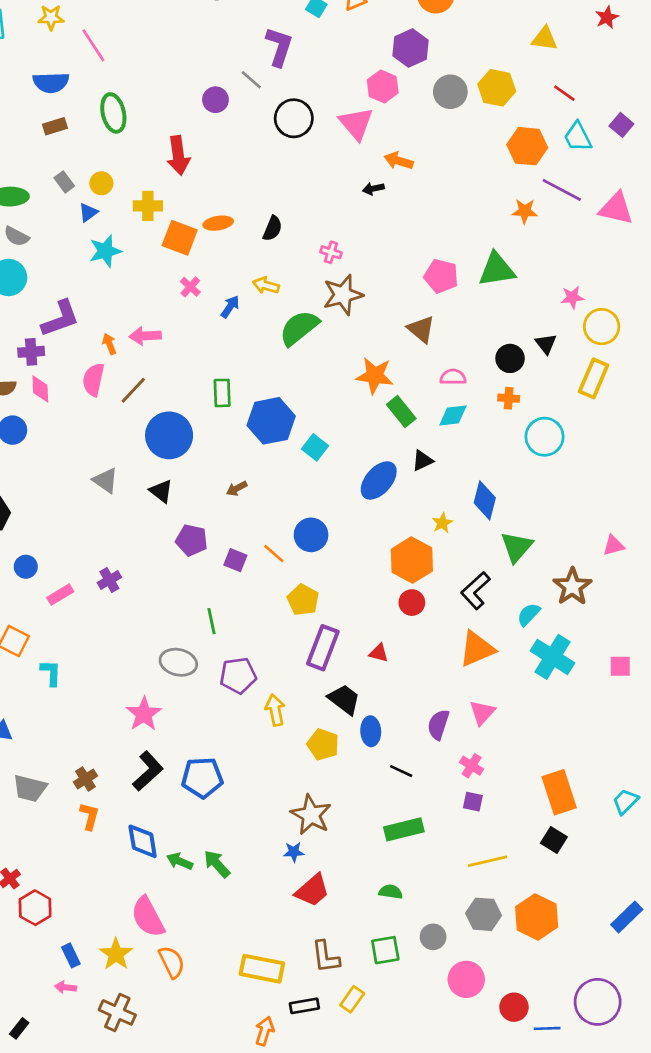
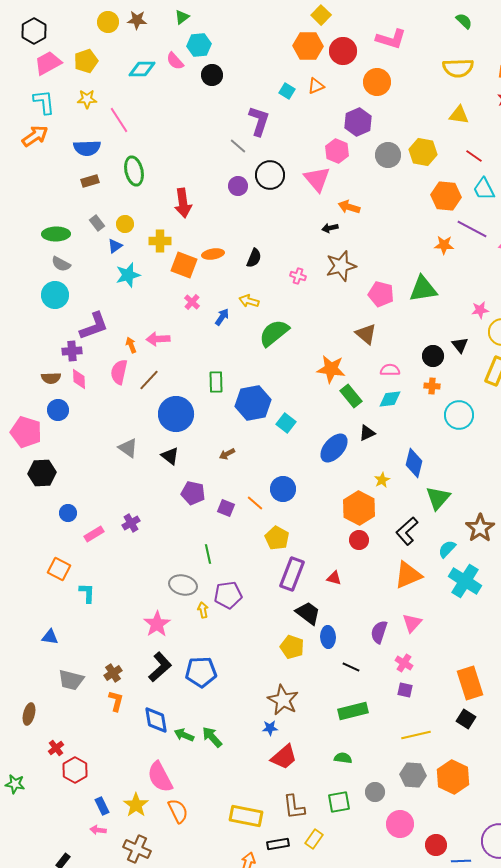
purple circle: (215, 100) -> (238, 186), moved
brown star: (343, 295) -> (341, 266), moved
yellow arrow: (275, 710) -> (203, 610), moved, size x0.7

